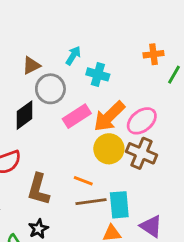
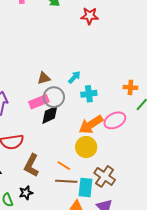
cyan cross: (98, 74) -> (89, 94), turned -35
black diamond: (25, 115) -> (50, 115), moved
pink rectangle: (77, 116) -> (39, 102), moved
pink ellipse: (142, 121) -> (115, 120), moved
brown cross: (142, 153) -> (105, 176), moved

